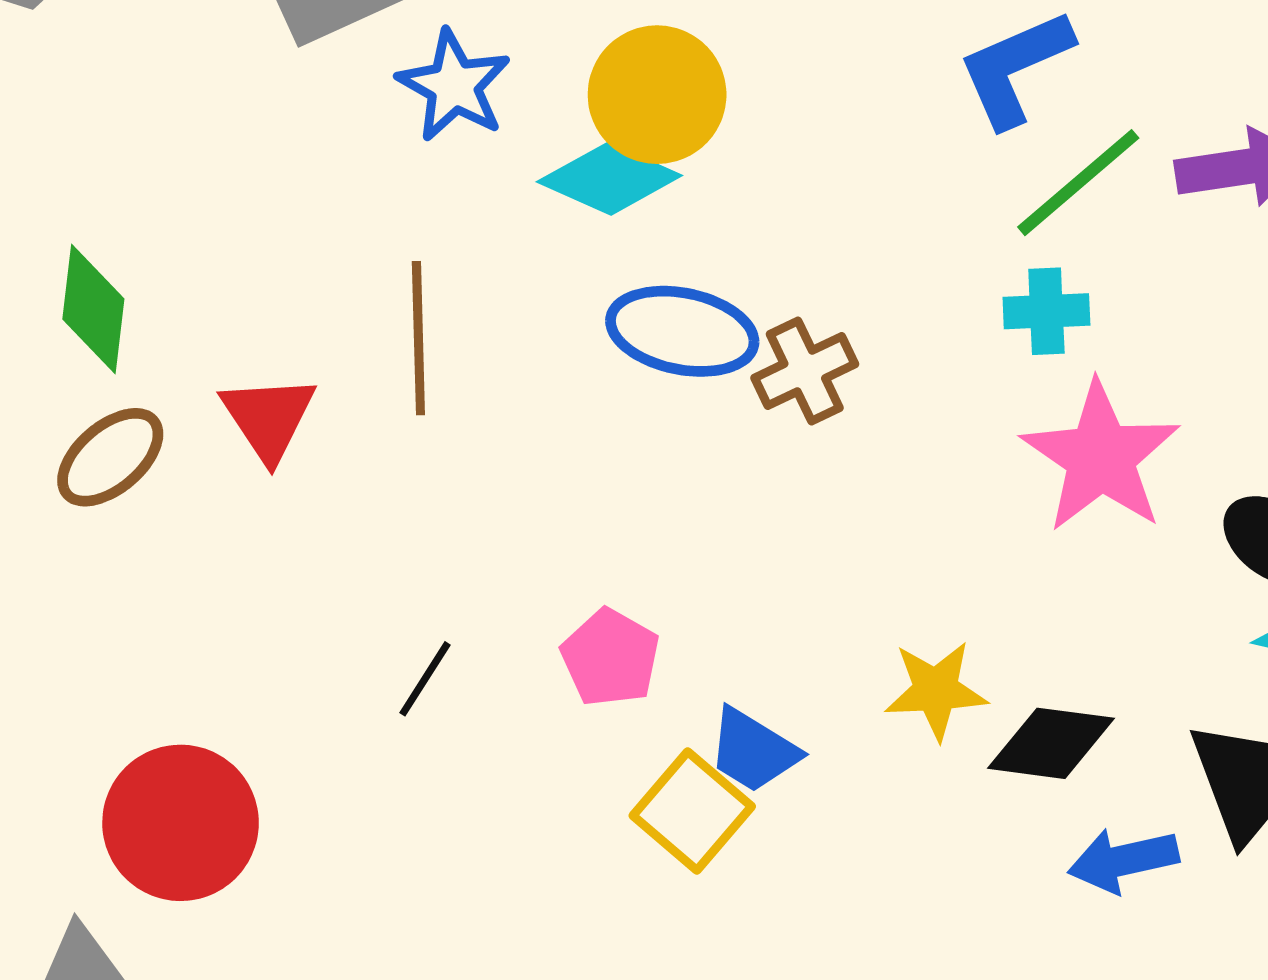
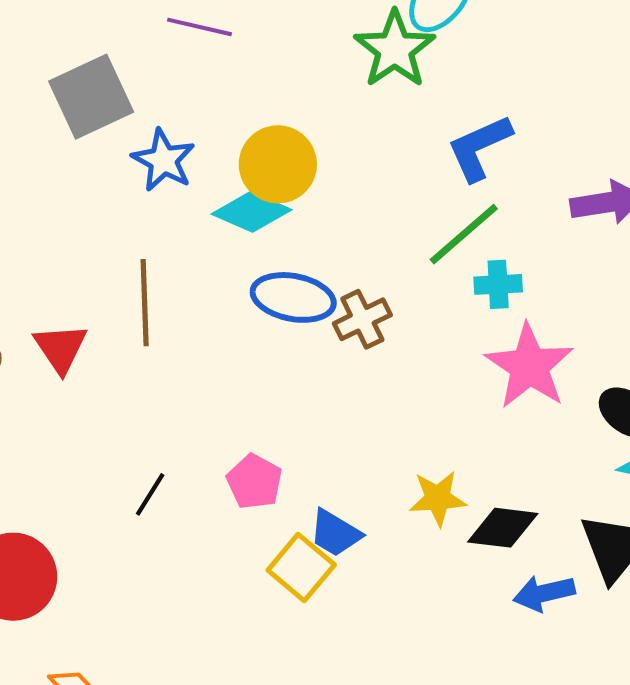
green line: (1078, 183) -> (464, 234), moved

